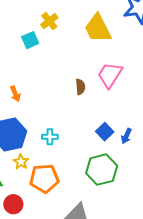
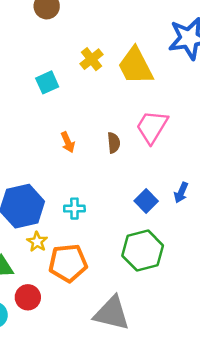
yellow cross: (49, 21) -> (91, 59), moved
orange arrow: (15, 94) -> (68, 142), moved
blue arrow: (126, 136) -> (181, 193), moved

